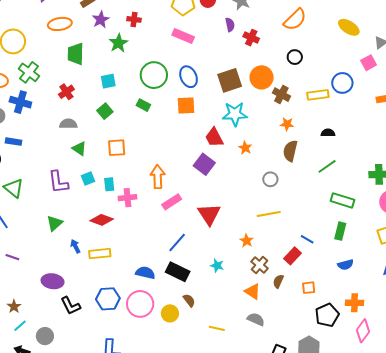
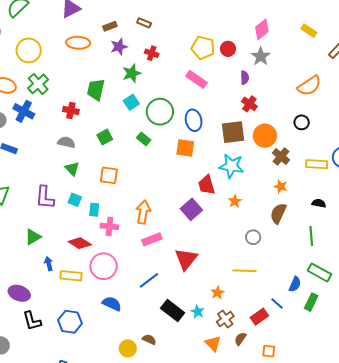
red cross: (251, 38) -> (249, 104), moved
green trapezoid: (76, 54) -> (96, 90), moved
cyan square: (108, 81) -> (131, 102), moved, turned -35
red cross: (66, 92) -> (71, 110), turned 35
green line: (327, 166) -> (311, 236), turned -72
cyan square: (88, 178) -> (75, 200), turned 32
blue semicircle: (345, 265) -> (295, 284), moved, turned -63
cyan star: (217, 266) -> (198, 312), moved
black rectangle: (178, 272) -> (173, 311), moved
brown semicircle: (189, 300) -> (149, 339), turned -40
pink circle: (140, 304) -> (104, 266), moved

